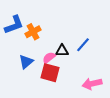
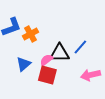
black triangle: (62, 51) -> (59, 53), size x1.5
pink arrow: (92, 84) -> (90, 75), moved

